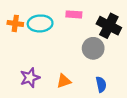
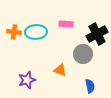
black cross: (109, 26) -> (97, 34), turned 35
orange triangle: (64, 81) -> (60, 70), moved, turned 40

